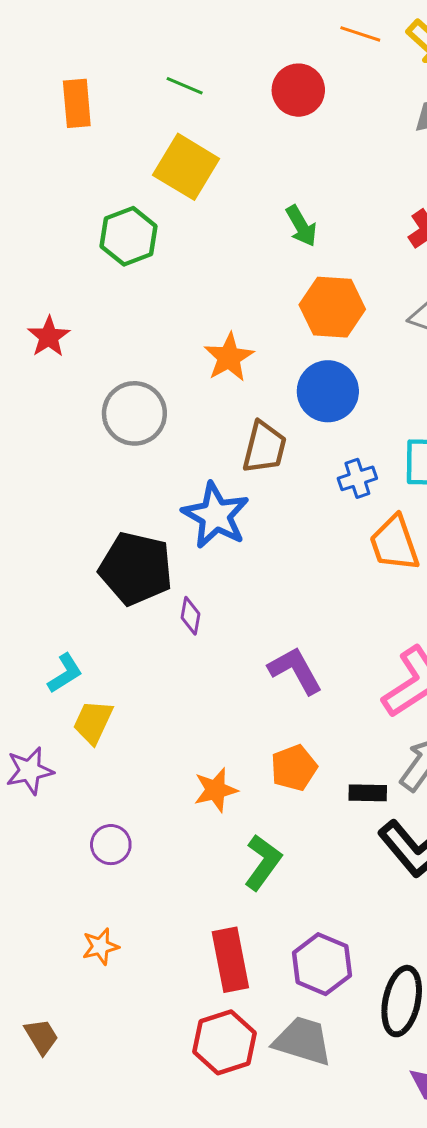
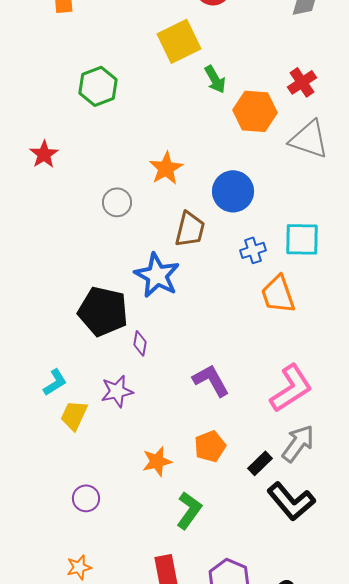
yellow square: (186, 167) -> (179, 41), moved, turned 33
orange hexagon: (332, 307) -> (255, 111), moved
gray circle: (134, 413) -> (117, 202), moved, size x0.7
purple star: (30, 771) -> (117, 391), moved
black rectangle: (368, 793) -> (260, 463), turned -45

